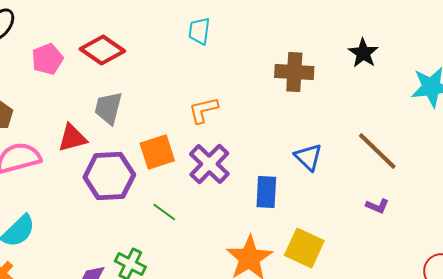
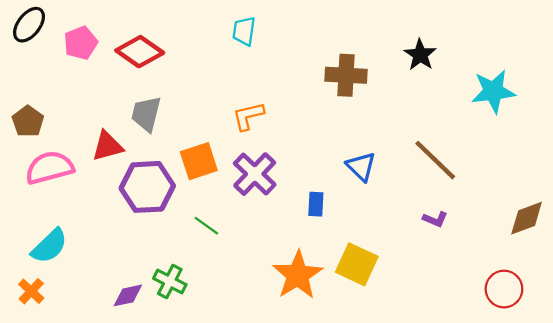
pink pentagon: (47, 59) -> (81, 43), moved
blue rectangle: (266, 192) -> (316, 204), size x0.7

